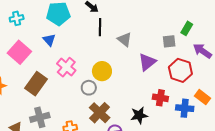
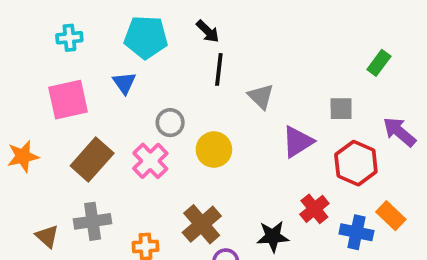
green rectangle: (187, 28) -> (379, 63), moved
pink square: (19, 52) -> (68, 100), turned 30
pink cross: (66, 67) -> (150, 161), moved
gray circle: (89, 88) -> (170, 123), moved
red cross: (160, 98) -> (314, 209), turned 35

